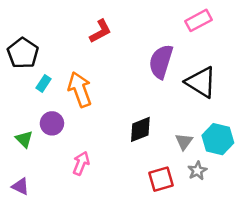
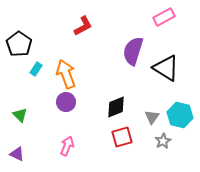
purple circle: (52, 123) -> (66, 102), moved
pink arrow: (81, 163) -> (67, 146), moved
red square: (161, 179) -> (122, 137), moved

